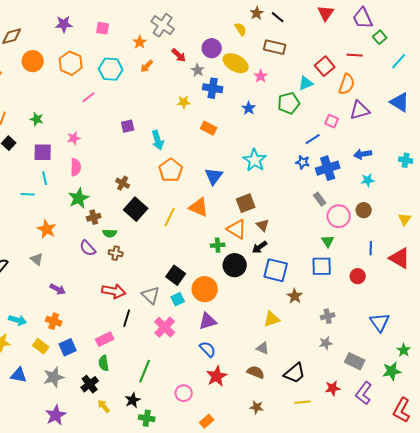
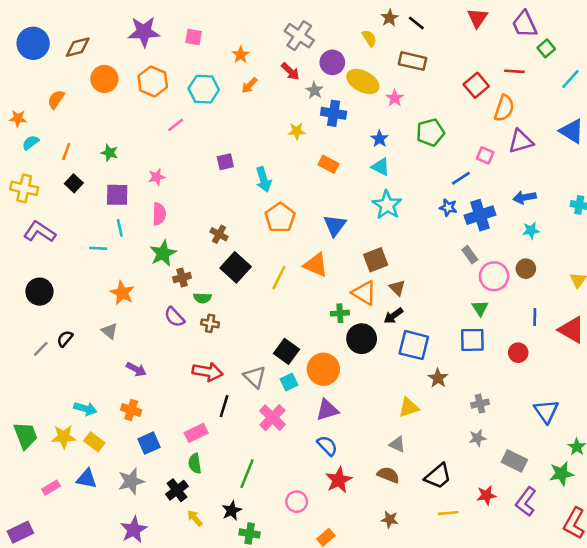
purple star: (64, 24) -> (144, 32), size x1.4
gray cross: (163, 25) -> (299, 36), moved
cyan triangle: (306, 83) -> (381, 167), moved, turned 49
yellow rectangle: (41, 346) -> (94, 442), moved

